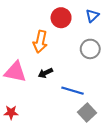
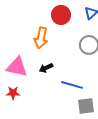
red star: (11, 112) -> (13, 93), moved
gray square: (87, 112) -> (86, 106), turned 36

